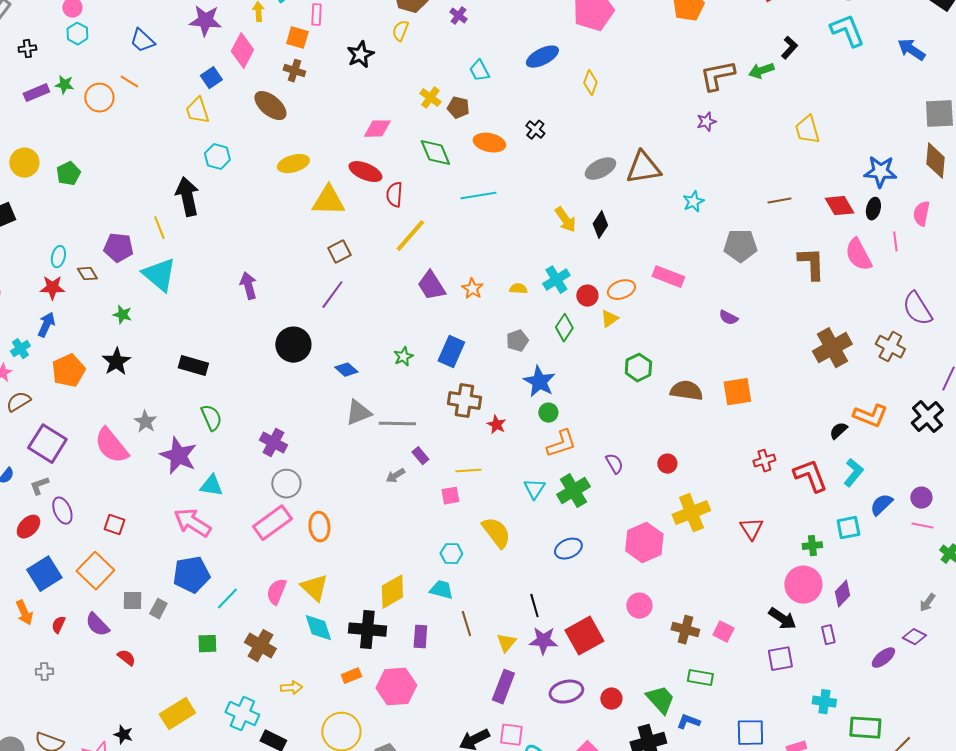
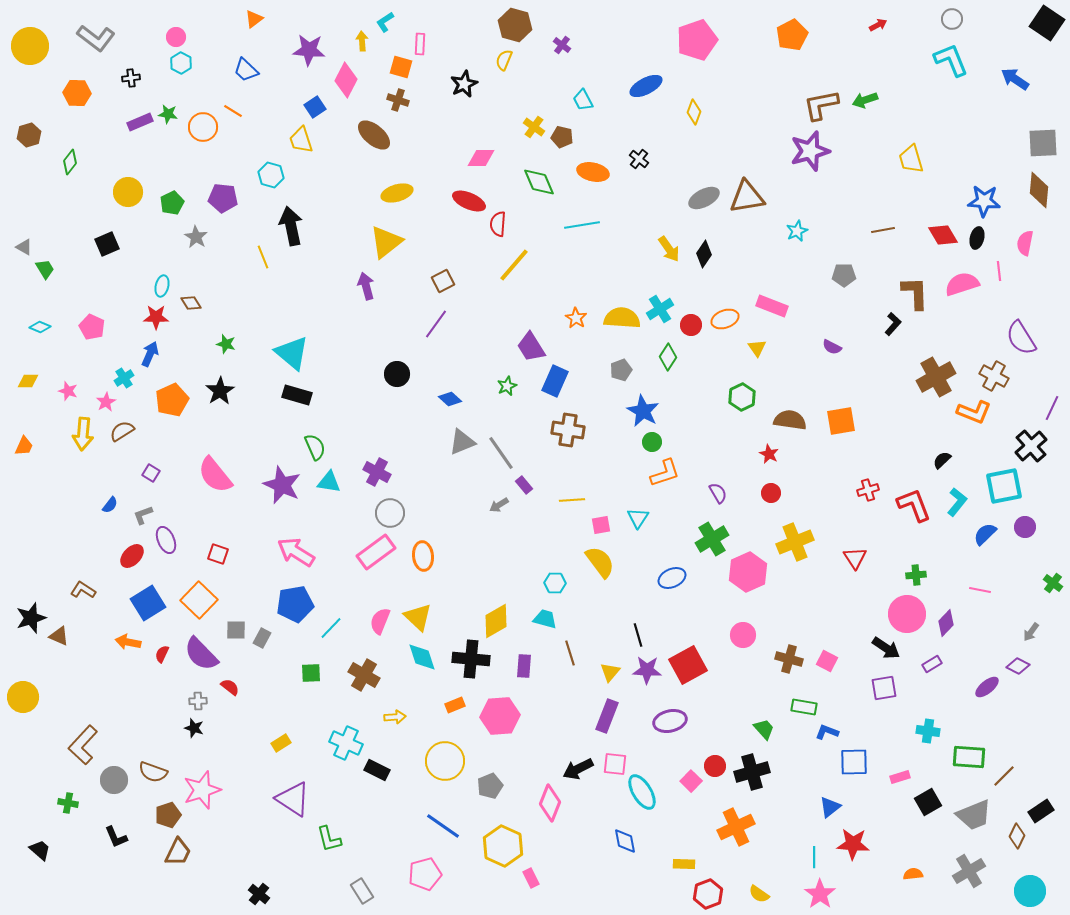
black L-shape: (789, 48) -> (893, 324), moved
purple star: (706, 122) -> (810, 151), size x2.0
cyan hexagon: (217, 157) -> (271, 175), moved
yellow triangle: (328, 201) -> (386, 242), moved, turned -39
gray pentagon: (740, 246) -> (844, 275), size x0.7
purple pentagon: (118, 248) -> (223, 198), moved
pink semicircle: (858, 255) -> (962, 284), turned 100
cyan triangle: (159, 275) -> (292, 353), moved
purple arrow: (248, 286) -> (366, 286), moved
purple trapezoid: (431, 286) -> (531, 347), moved
yellow semicircle: (518, 289) -> (622, 318), size x2.0
yellow triangle: (609, 319) -> (757, 348), moved, turned -30
black circle: (293, 345) -> (397, 374), size x0.7
orange L-shape: (870, 416) -> (974, 412), moved
gray star: (145, 422) -> (196, 237), moved
gray line: (397, 424) -> (501, 453), turned 54
red star: (496, 425) -> (769, 454), moved
purple square: (47, 444) -> (151, 473), size x0.5
cyan triangle: (211, 486) -> (329, 482), moved
green cross: (573, 491) -> (712, 539), moved
pink square: (450, 496) -> (601, 525), moved
pink line: (922, 526) -> (980, 590), moved
cyan square: (848, 528) -> (1004, 486), moved, size x1.5
orange arrow: (24, 613) -> (128, 642), turned 125
purple semicircle: (97, 625) -> (201, 654), size x1.4
purple rectangle: (828, 635) -> (932, 664), turned 72
gray cross: (44, 672) -> (198, 701), moved
red circle: (611, 699) -> (715, 766), moved
green trapezoid: (660, 700) -> (764, 729), size x0.7
yellow rectangle: (177, 714) -> (281, 743), size x0.6
blue L-shape: (688, 722) -> (827, 732), moved
black star: (123, 735) -> (194, 728), moved

